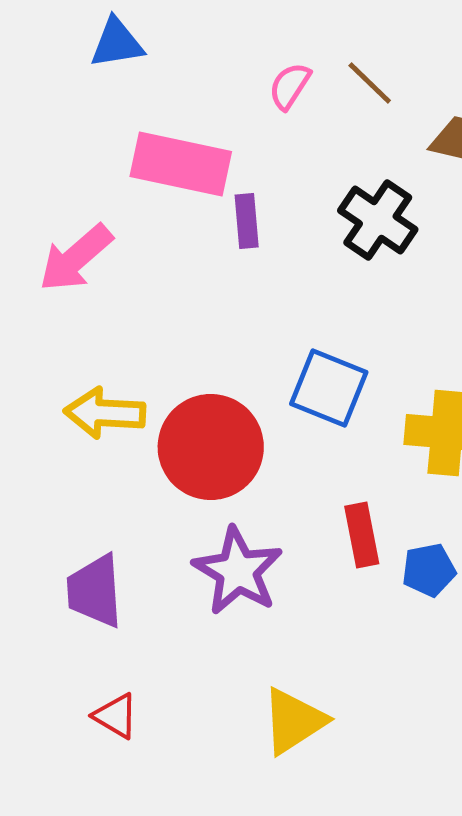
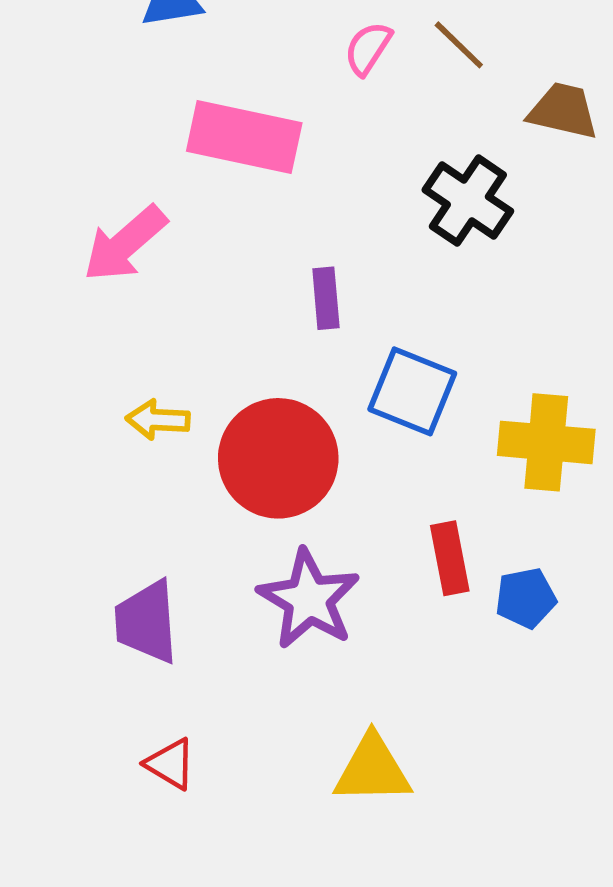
purple rectangle: (247, 221) -> (326, 298), moved
yellow arrow: (105, 413) -> (158, 420), size x0.7
yellow triangle: (294, 721) -> (372, 769), turned 32

